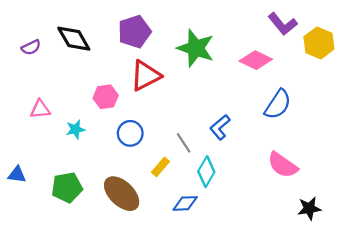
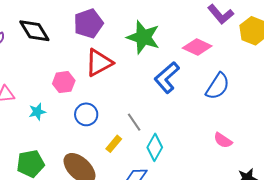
blue L-shape: (220, 127) -> (167, 78), moved, size x1.4
pink semicircle: (283, 165) -> (223, 140), size x0.7

